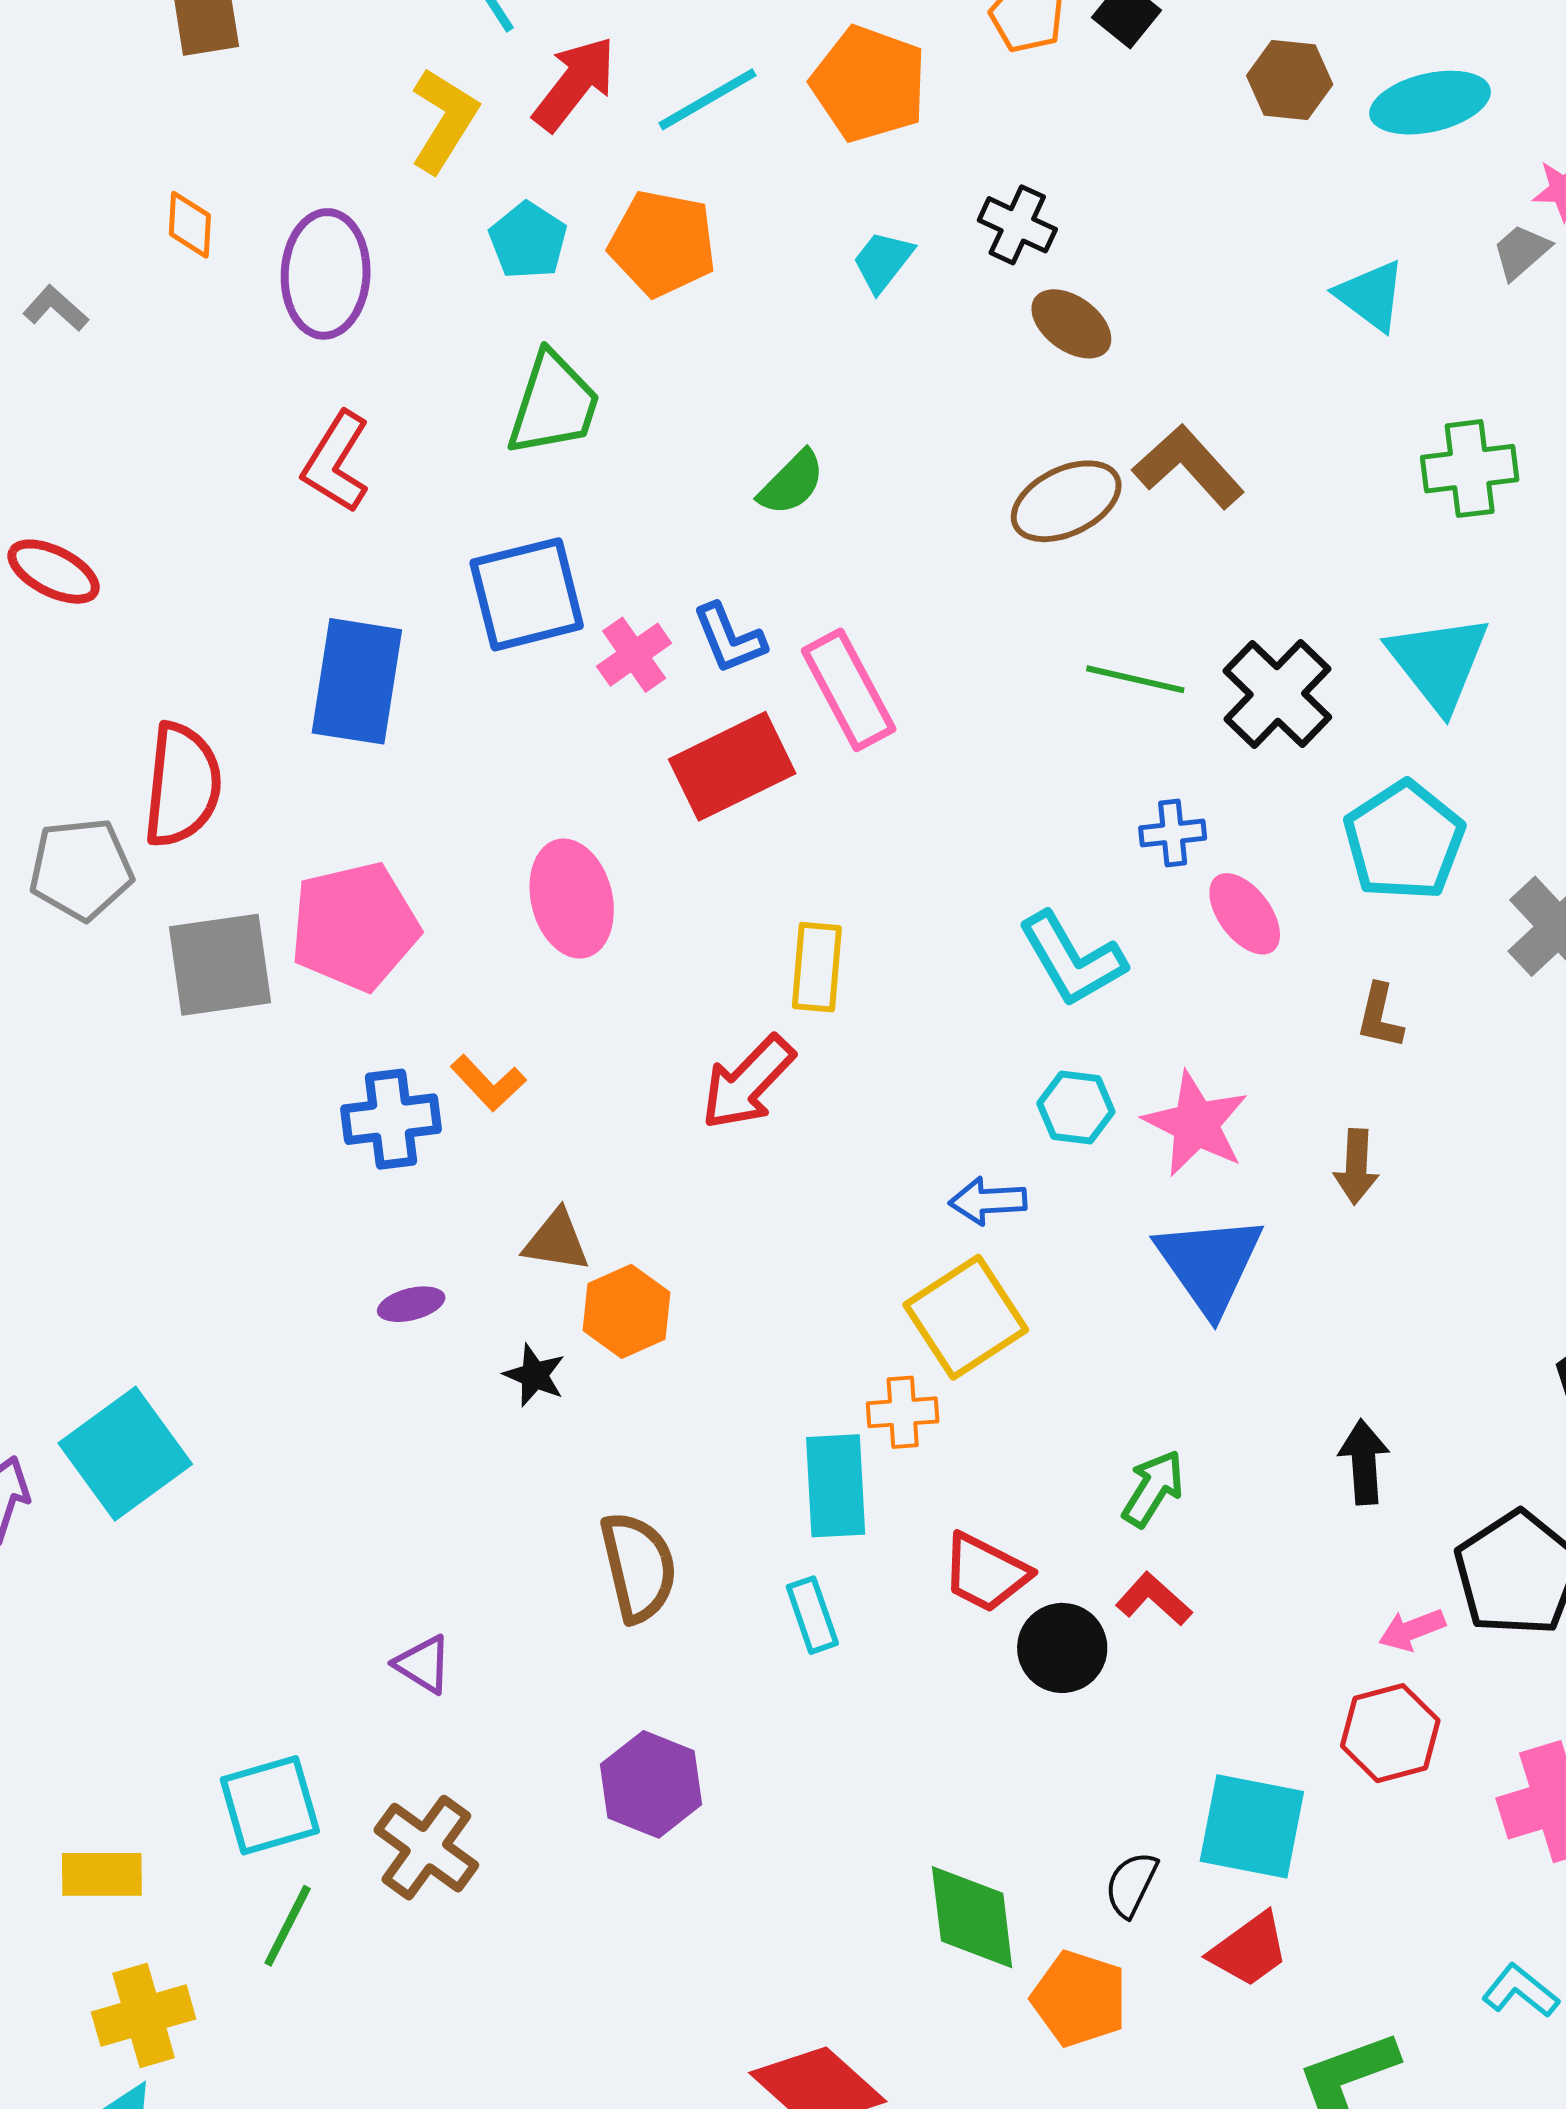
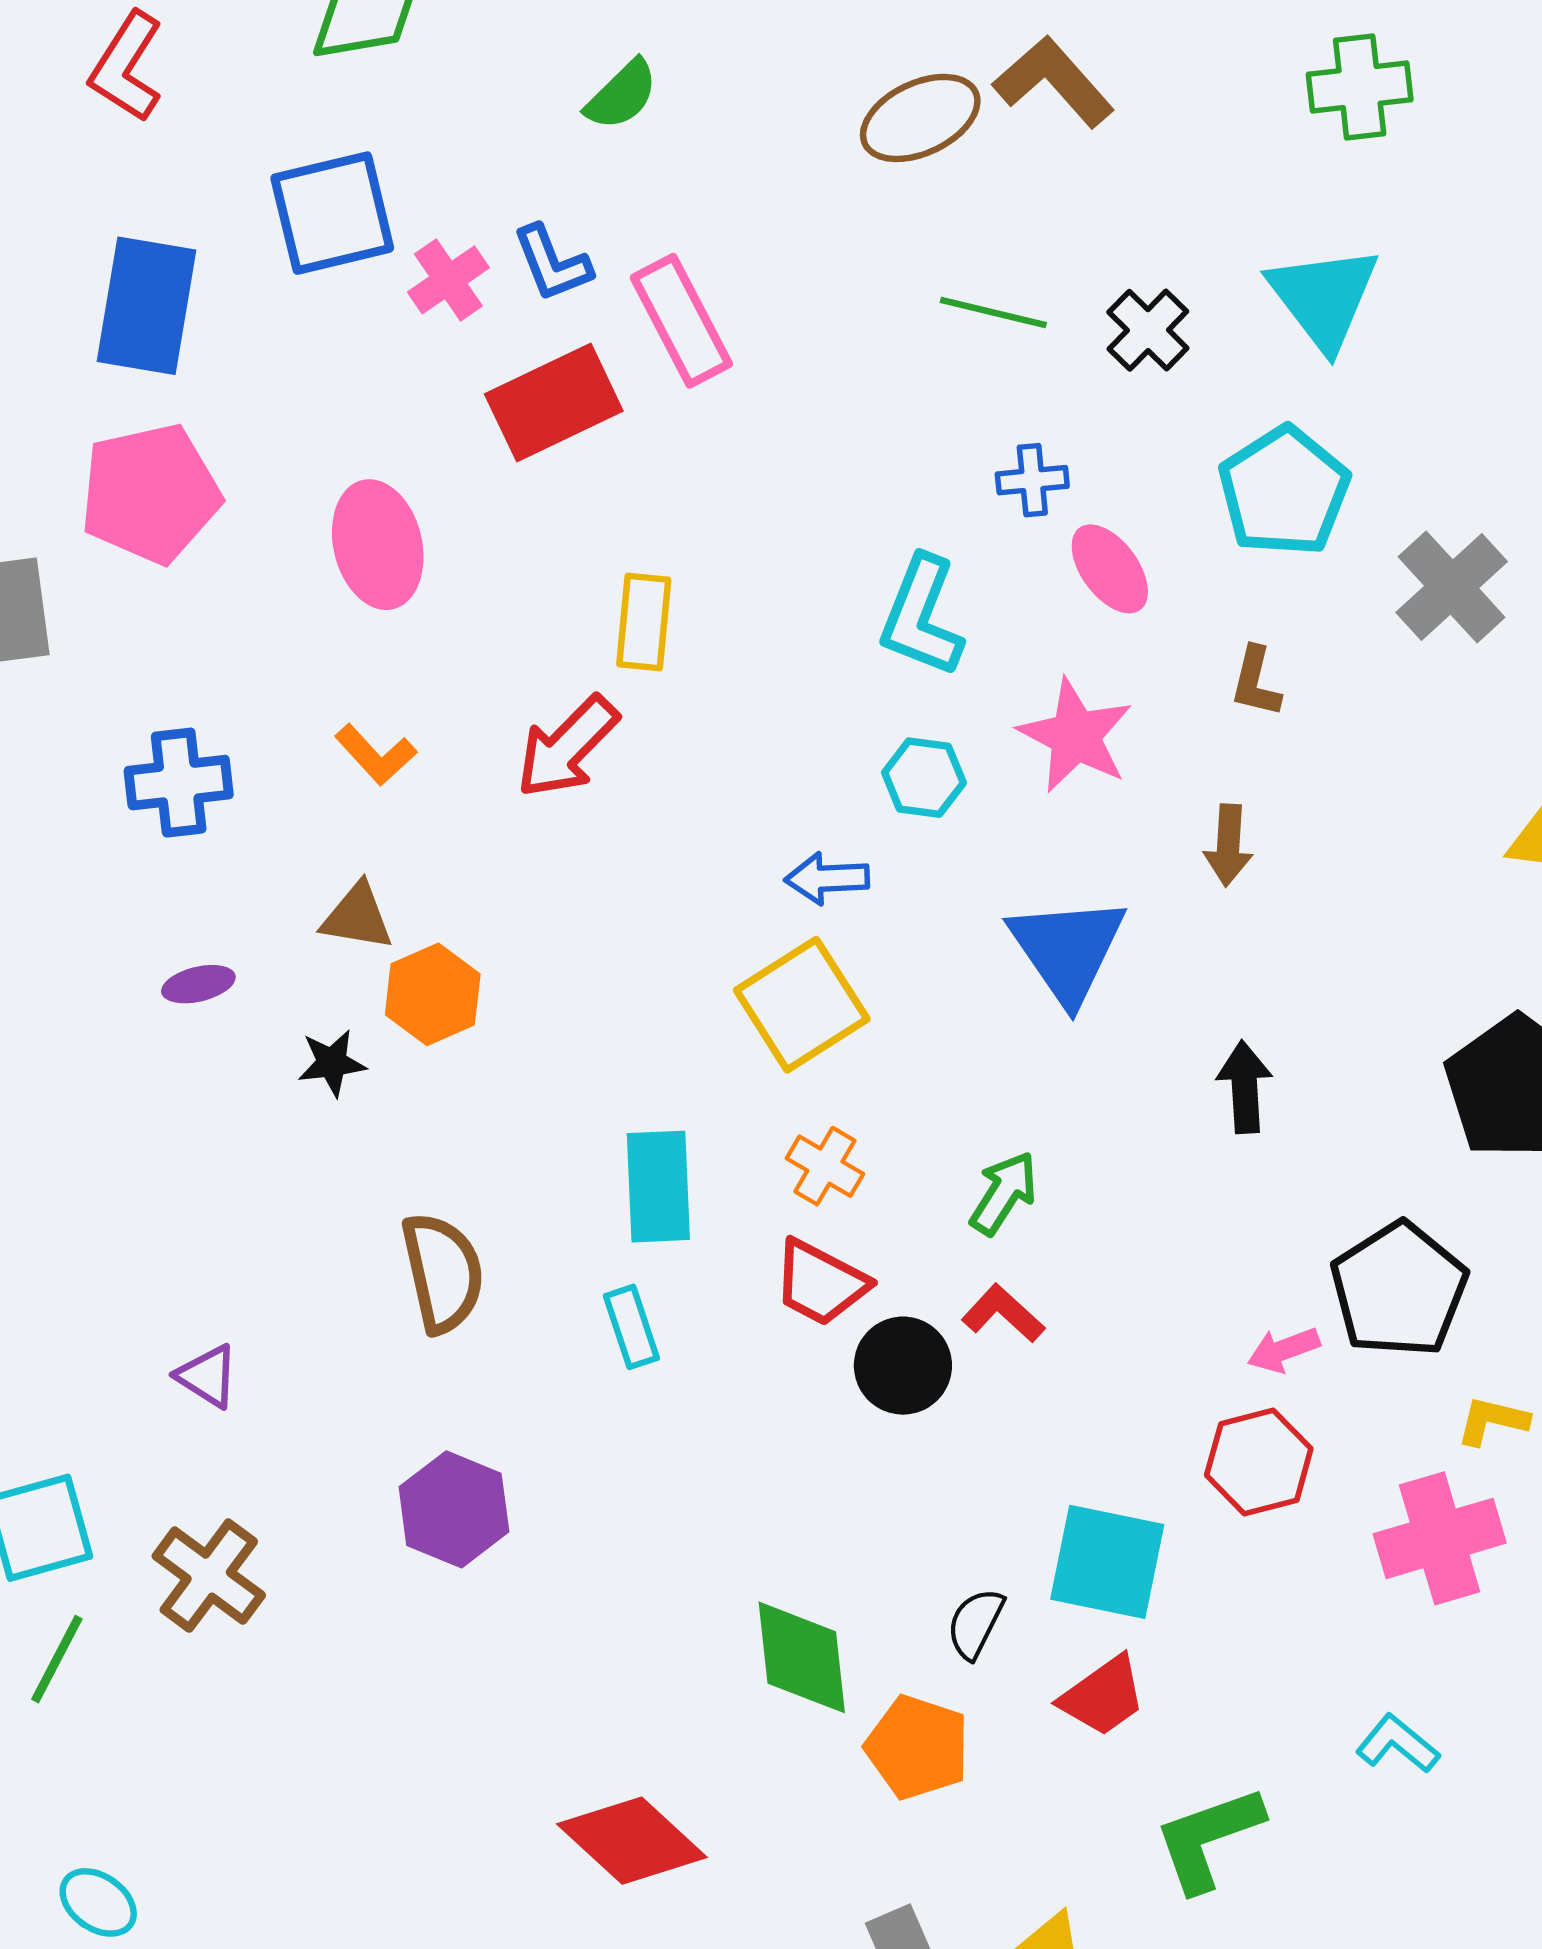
black cross: (1277, 694) -> (1148, 330), size x0.7
pink pentagon: (355, 926) -> (150, 493), moved
cyan L-shape: (1072, 959) -> (921, 616), turned 51
orange L-shape: (488, 1083) -> (376, 755), moved
pink star: (1196, 1124) -> (1075, 736), moved
black star: (534, 1375) -> (332, 1063), turned -30
orange cross: (903, 1412) -> (825, 1166), moved, turned 34
black arrow: (1364, 1462) -> (1245, 1087), moved

